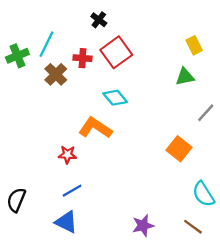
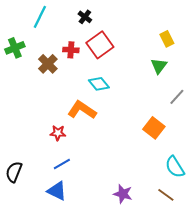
cyan line: (46, 44) -> (40, 17), moved
green triangle: (185, 77) -> (159, 66), turned -42
purple star: (143, 226) -> (123, 194), turned 30

